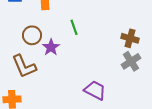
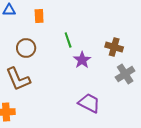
brown cross: (130, 38) -> (114, 47), moved
purple star: (51, 47) -> (82, 60), moved

